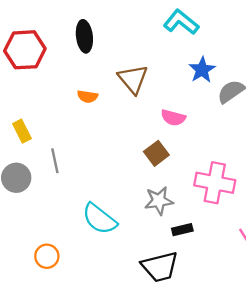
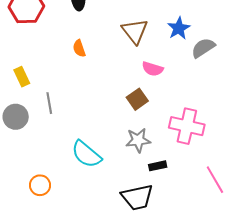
brown triangle: (133, 79) -> (135, 31), moved
orange semicircle: (87, 96) -> (79, 48), turned 60

